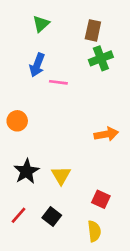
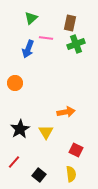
pink line: (58, 82) -> (46, 38), moved
orange circle: (17, 121) -> (15, 83), moved
orange arrow: (106, 134) -> (66, 112), moved
black square: (52, 217) -> (39, 175), moved

